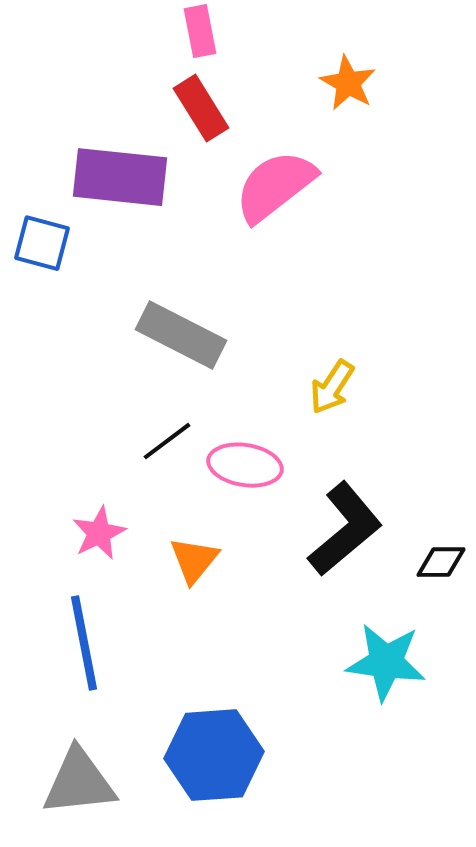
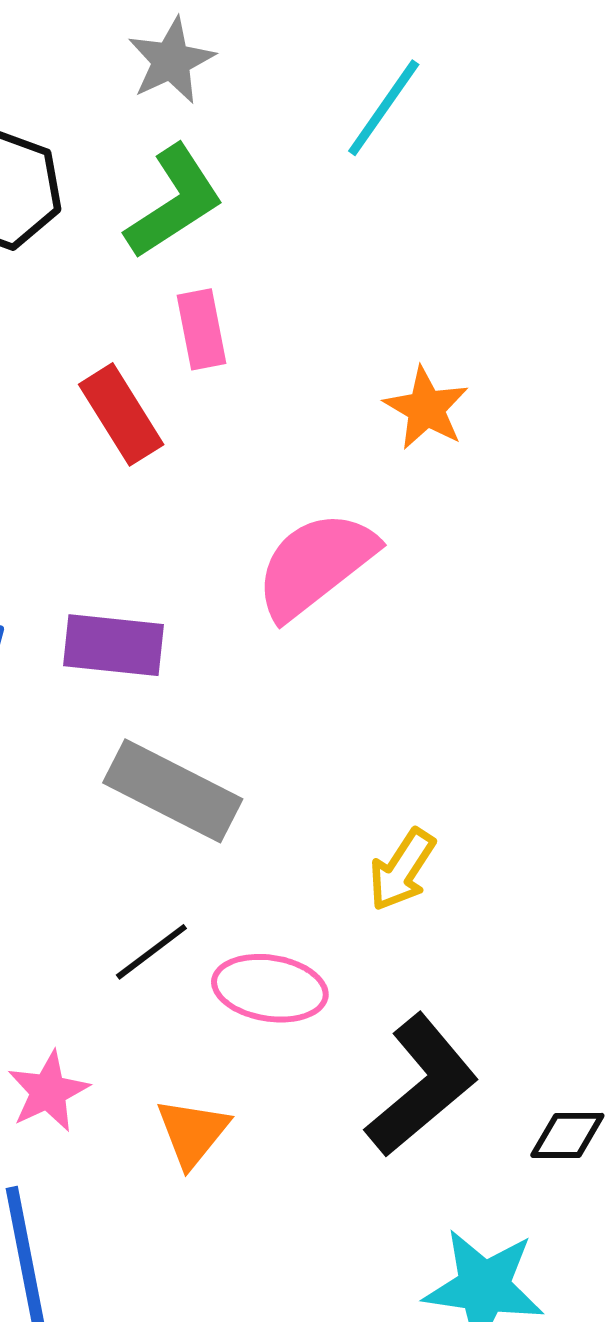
red rectangle: (201, 108) -> (121, 414), moved
purple rectangle: (120, 177) -> (114, 645), moved, size x0.7

